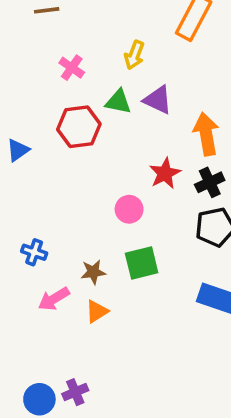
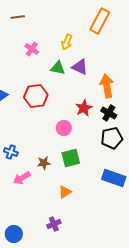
red hexagon: (79, 127) -> (36, 96), moved
black cross: (210, 182) -> (109, 113), turned -35
orange triangle: (97, 311) -> (65, 192), moved
purple cross: (75, 392) -> (54, 224), moved

